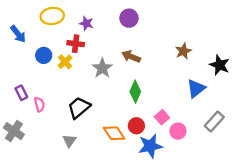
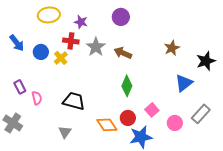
blue arrow: (18, 34) -> (17, 43), moved
black star: (220, 65) -> (206, 61), turned 30
gray star: (102, 68) -> (96, 47), moved
black trapezoid: (79, 108) -> (74, 101), turned 55
pink circle: (178, 131) -> (175, 123), moved

